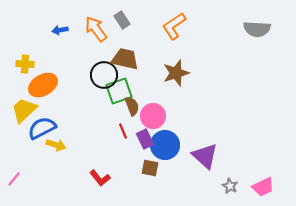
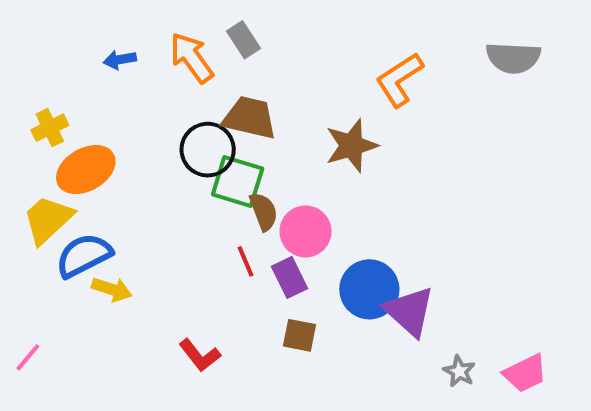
orange L-shape: (174, 26) -> (399, 80), moved
yellow cross: (25, 64) -> (50, 128), turned -30
green square: (119, 91) -> (238, 182), turned 36
blue circle: (165, 145) -> (369, 289), moved

